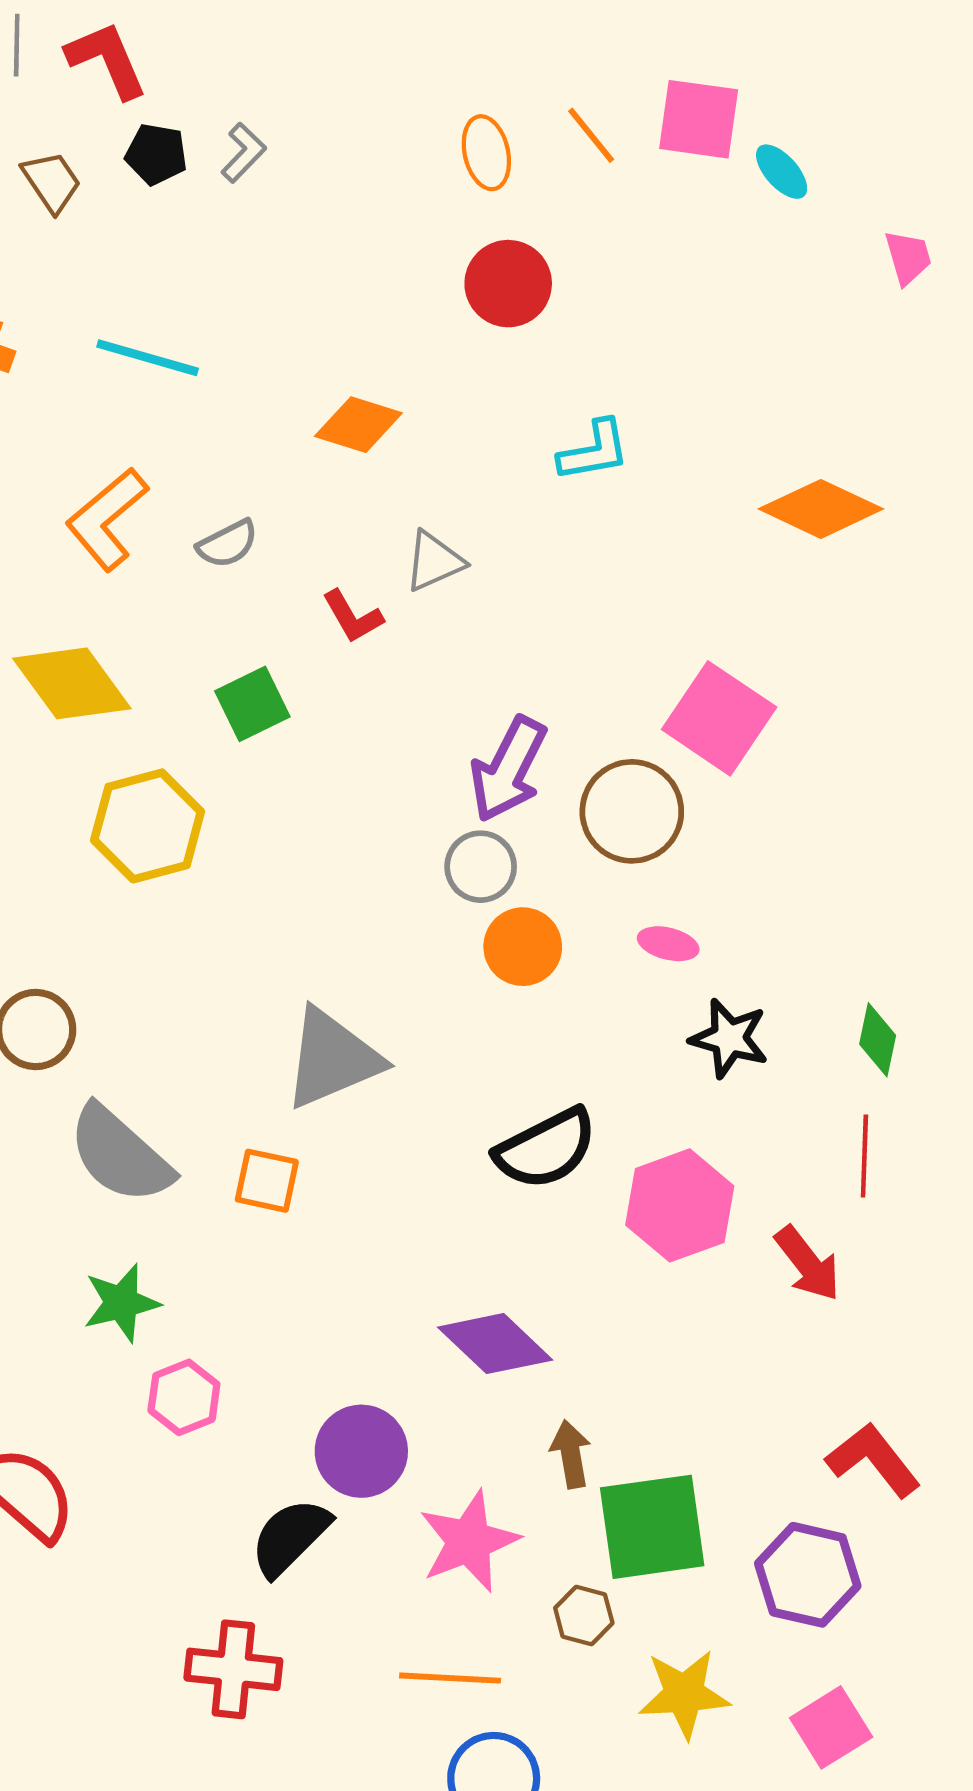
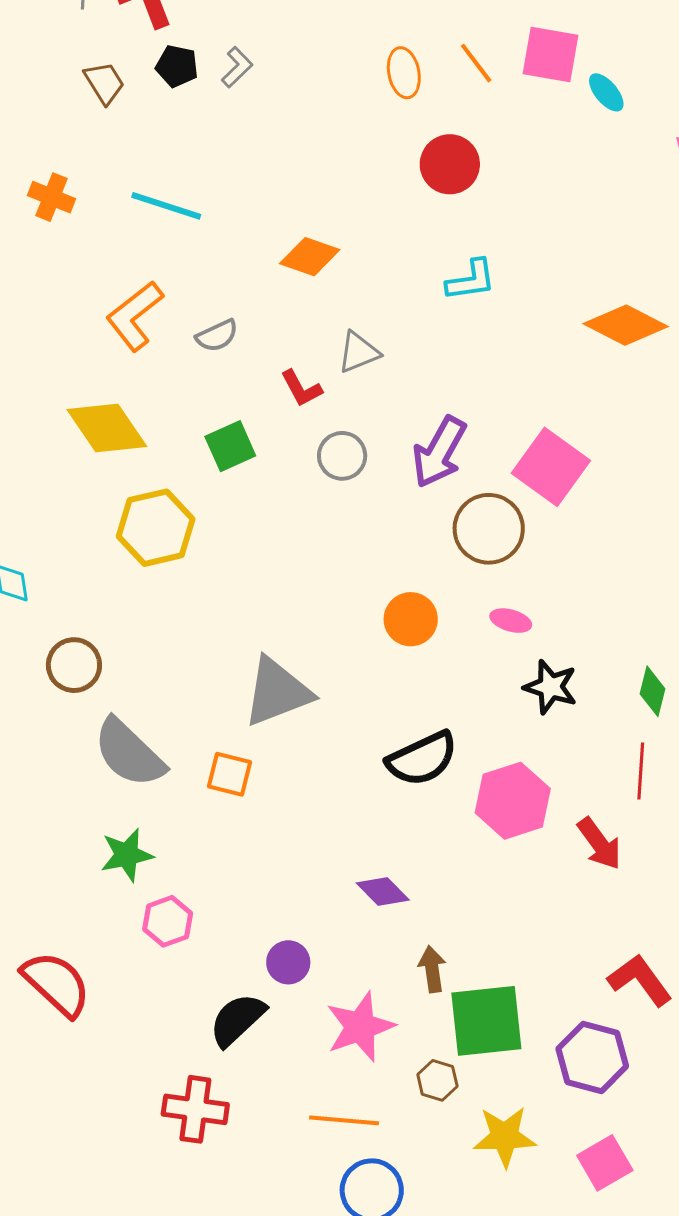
red circle: (508, 284) -> (450, 164), moved
purple arrow: (508, 769) -> (439, 452), moved
gray circle: (481, 867) -> (342, 456), moved
purple diamond: (495, 1344) -> (383, 891), size x0.7
purple circle: (361, 1451) -> (288, 962), size x0.7

